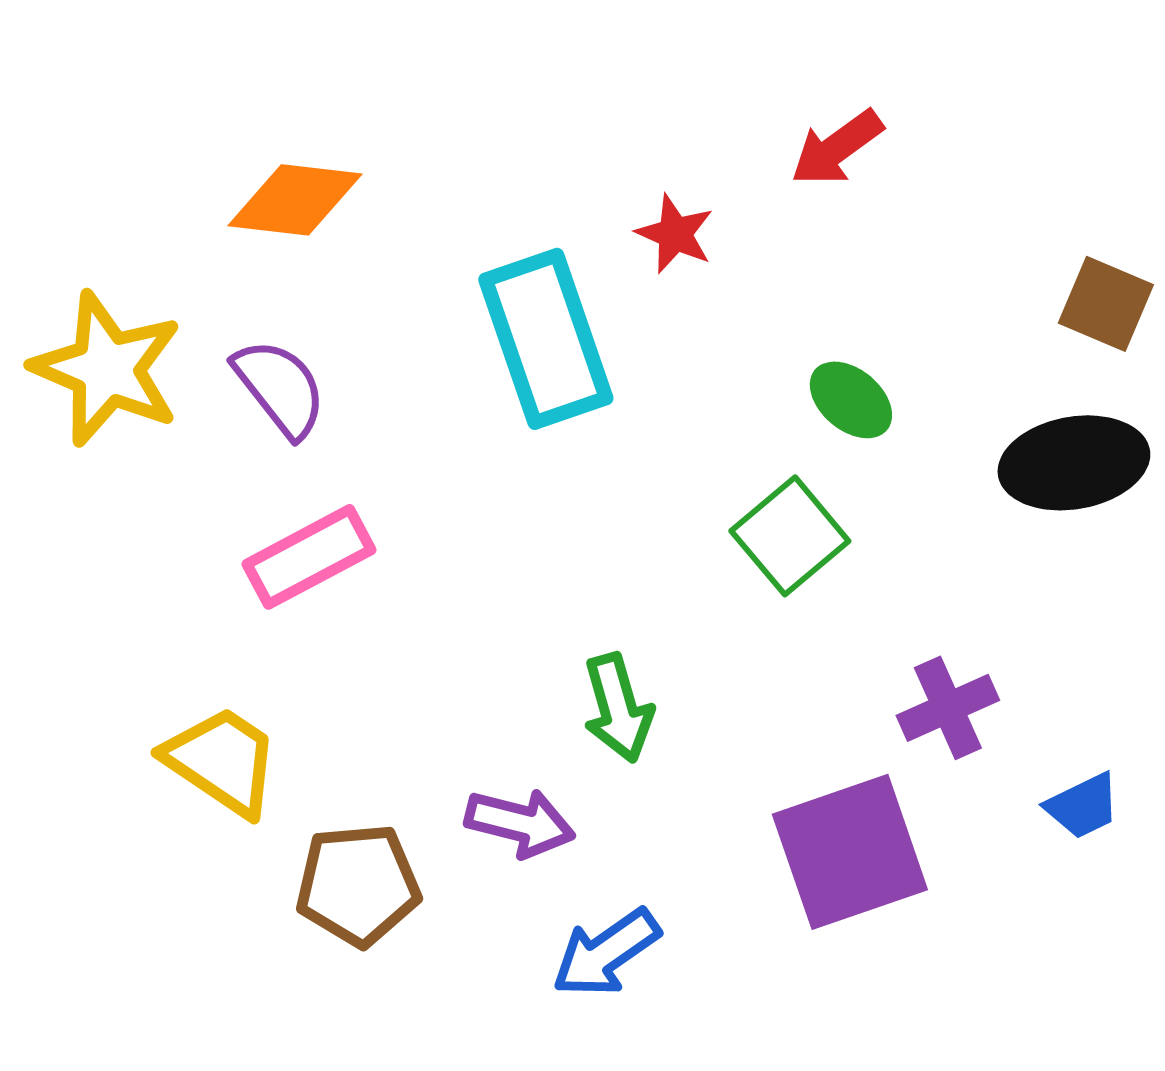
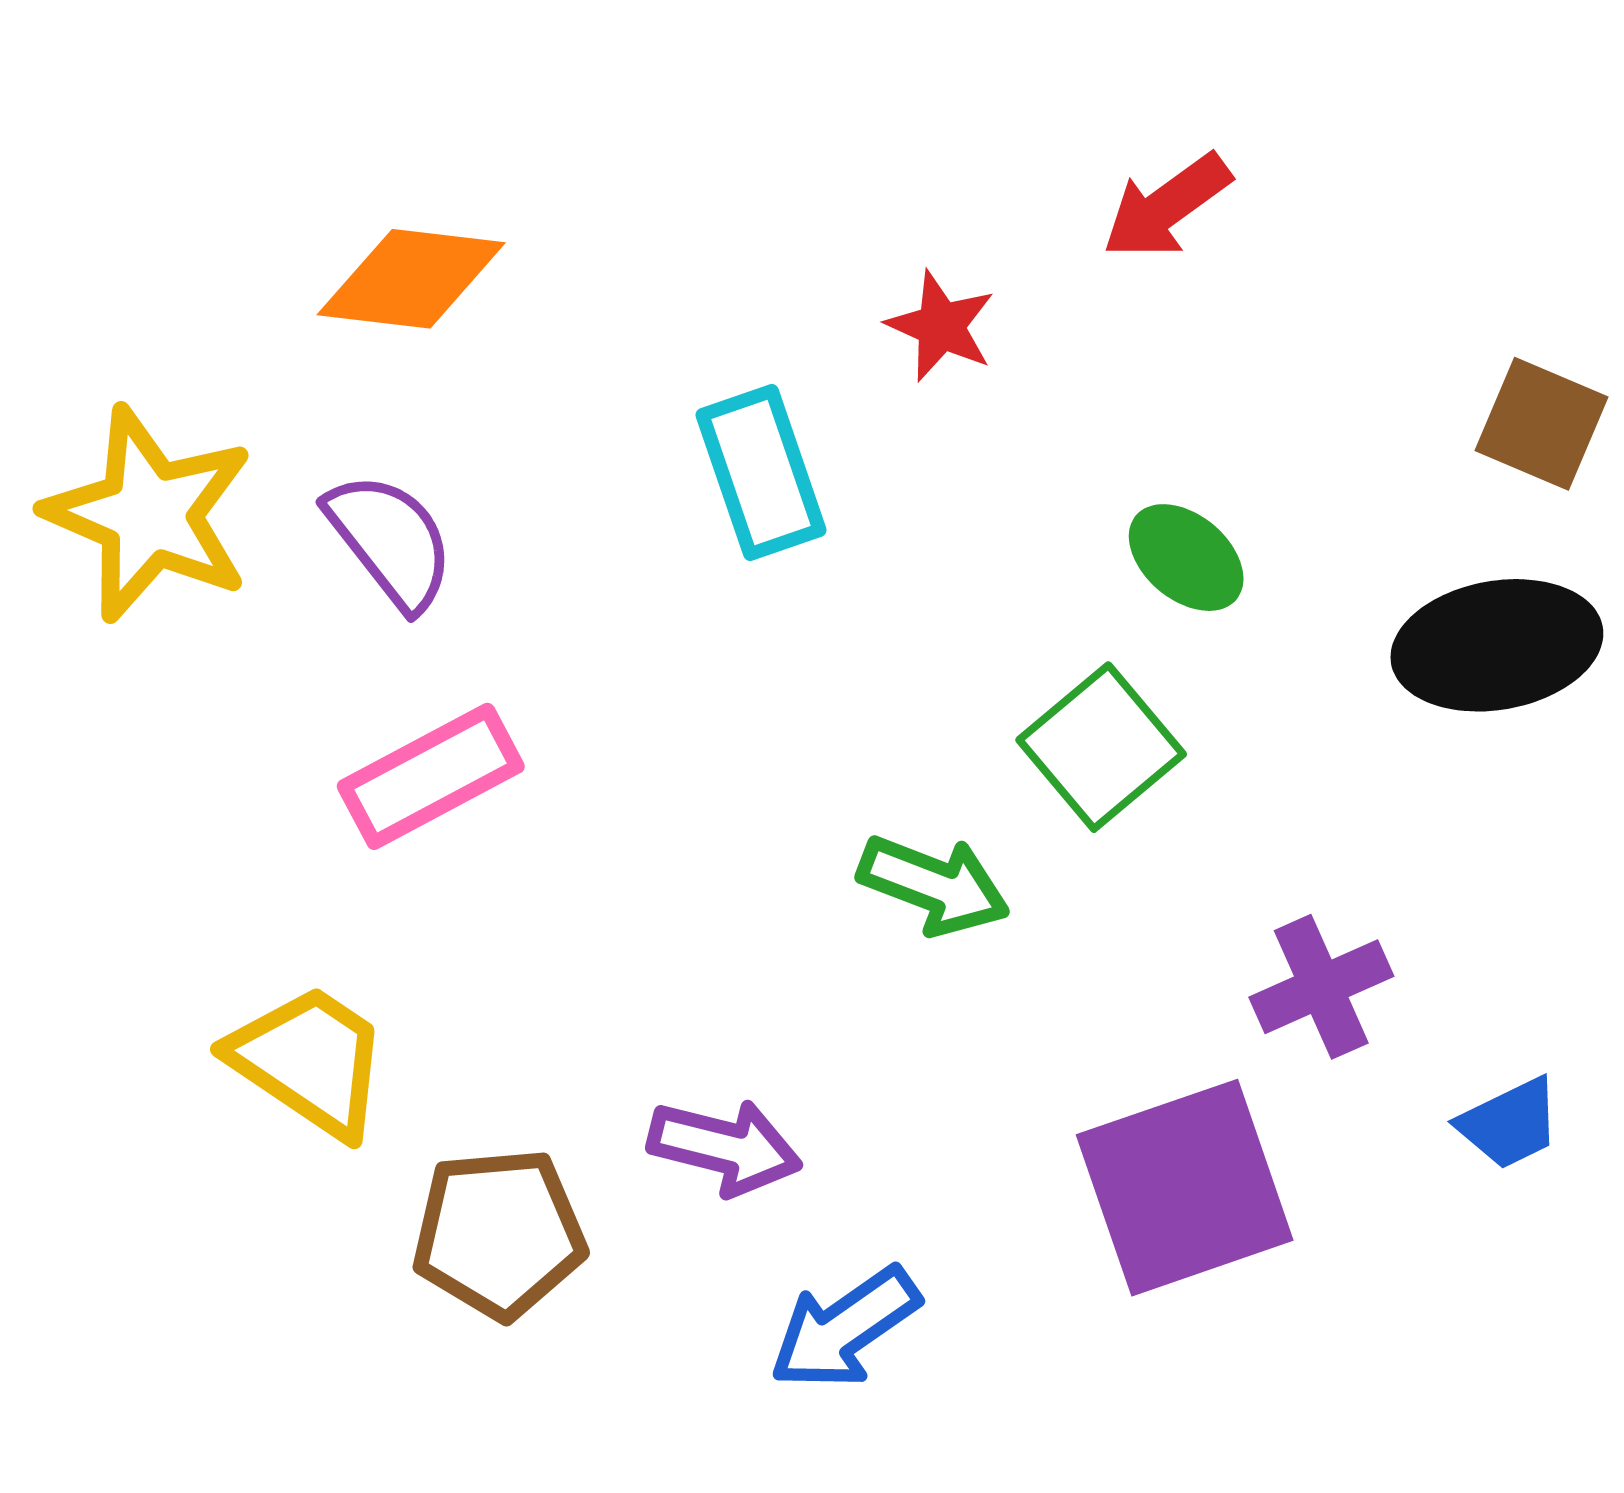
cyan rectangle: (546, 339) -> (761, 472), size x0.7
green arrow: (618, 708) -> (934, 885), moved, turned -53

